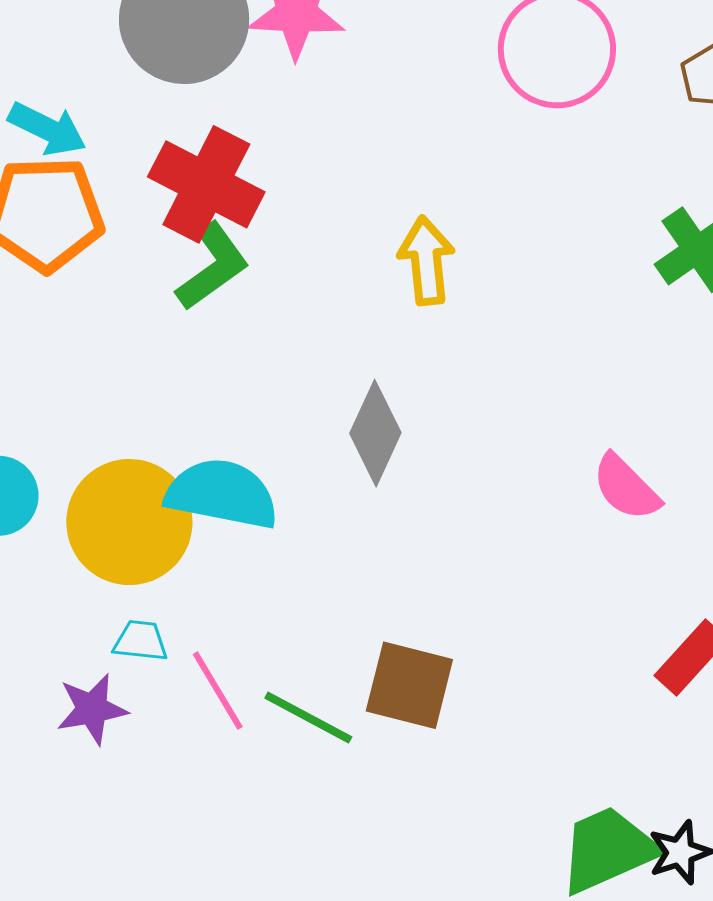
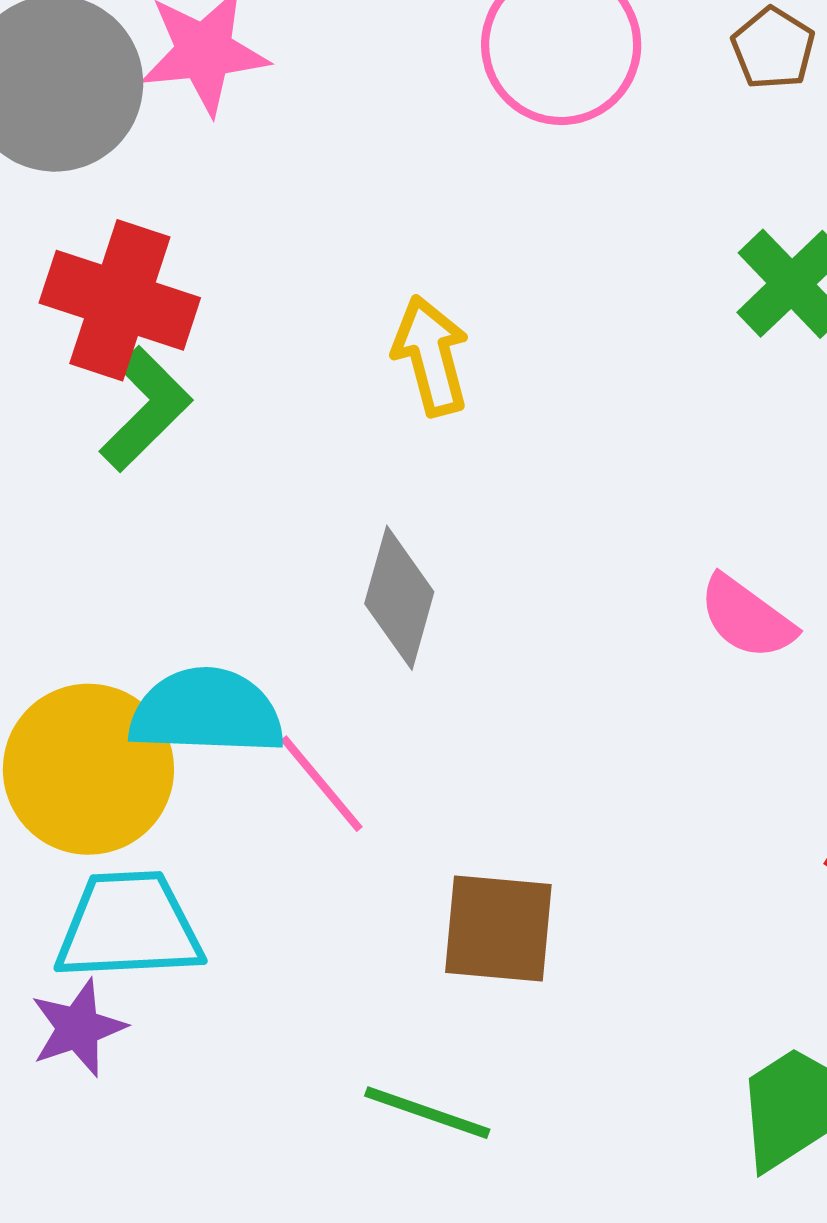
cyan trapezoid: (141, 641) -> (129, 926), size x2.0
pink line: (218, 691) -> (321, 784), moved
green line: (308, 717) -> (427, 1113), moved

